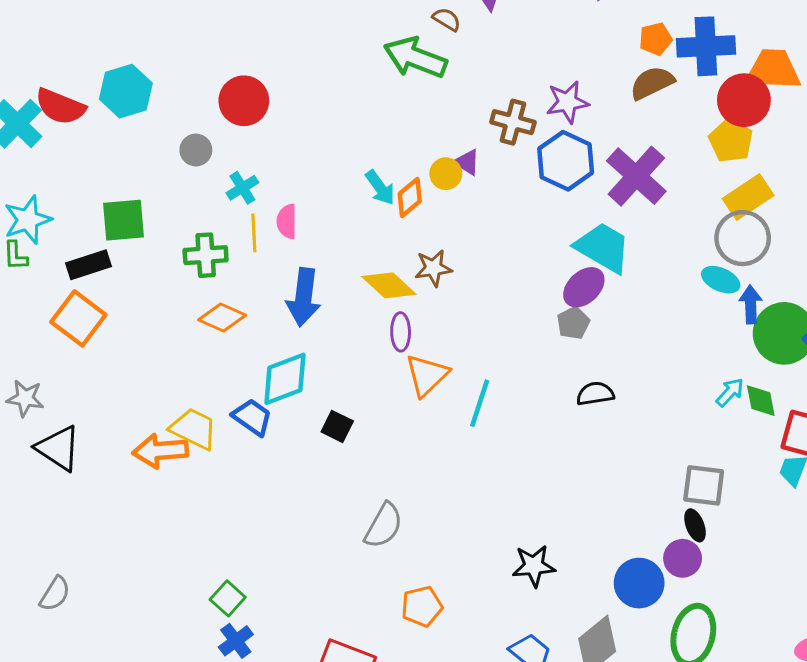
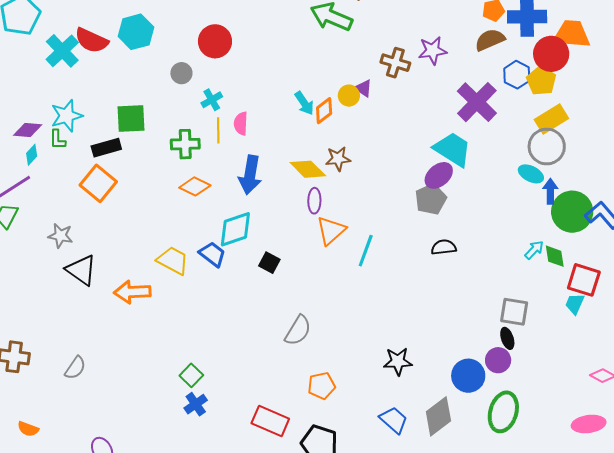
blue hexagon: (566, 161) -> (517, 75), moved, size x0.7
gray pentagon: (573, 323) -> (431, 199), size x1.4
orange arrow: (160, 451) -> (132, 292), moved

